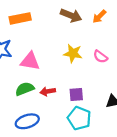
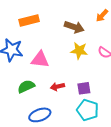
brown arrow: (71, 15) -> (74, 27), moved
green semicircle: (25, 89) -> (26, 86), moved

